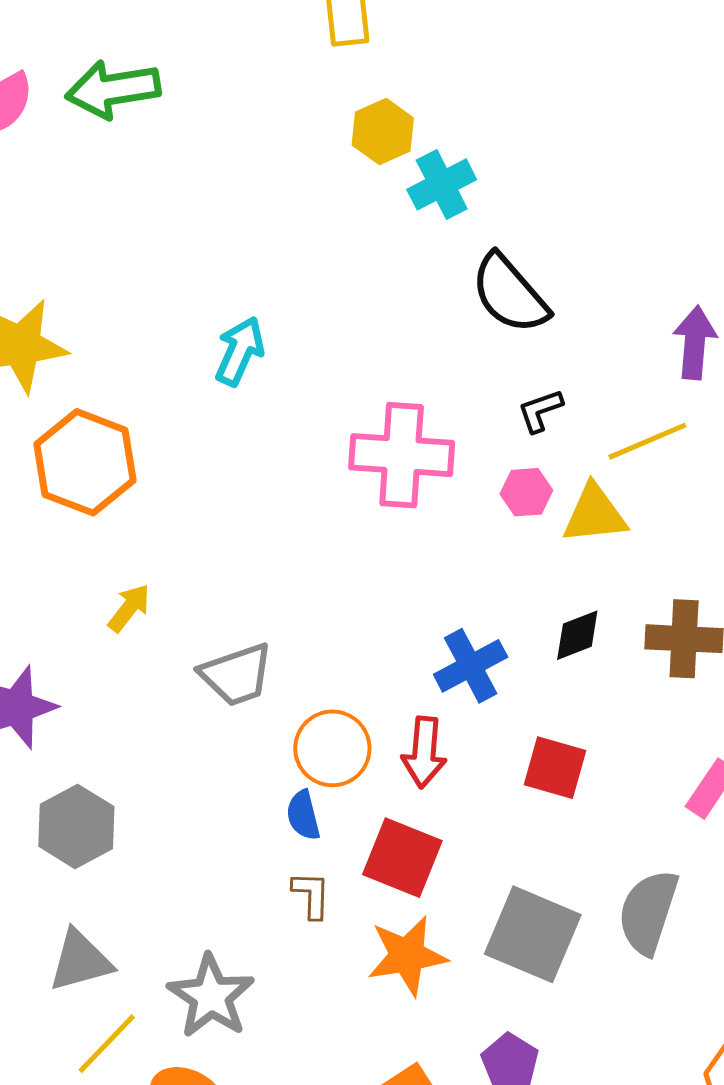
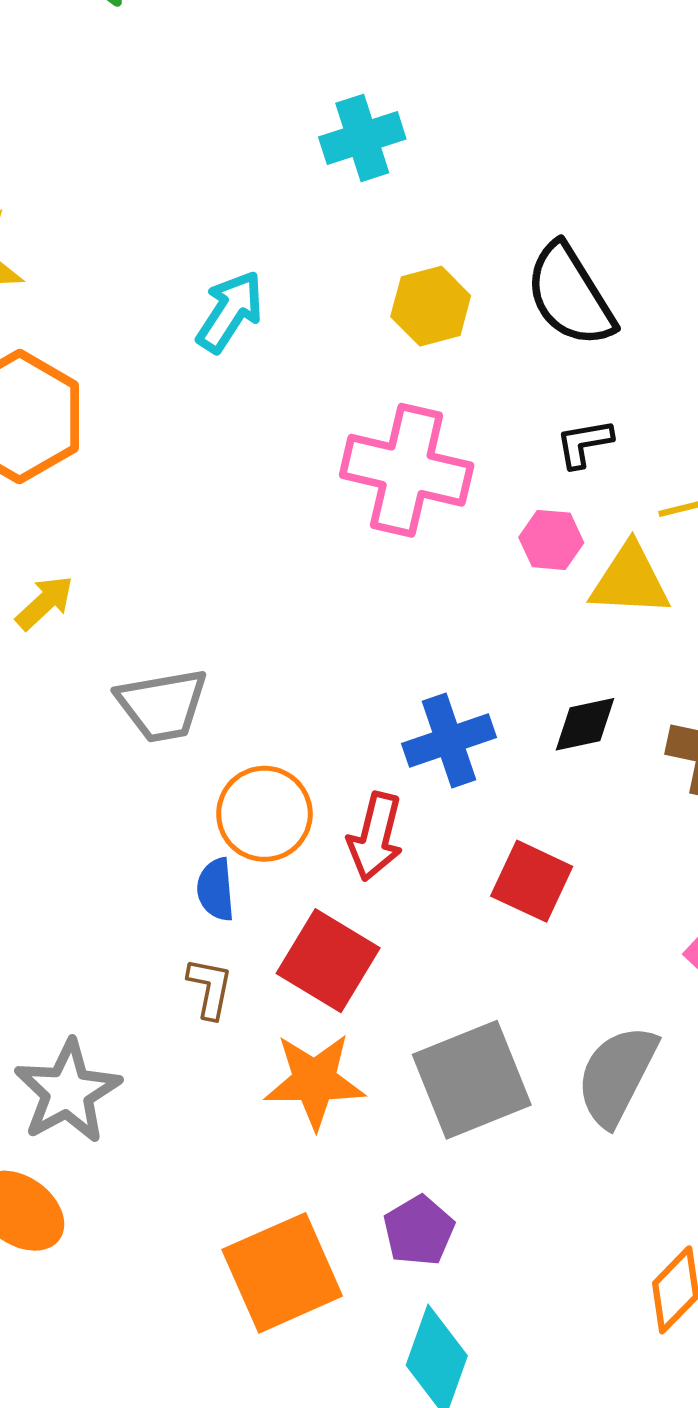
yellow hexagon: (383, 131) -> (431, 306), moved
cyan cross: (442, 184) -> (362, 138), moved
gray square: (533, 934) -> (472, 1080), turned 36

